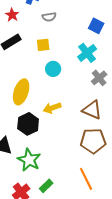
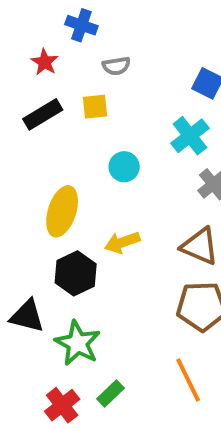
yellow square: (43, 45) -> (95, 107), moved

